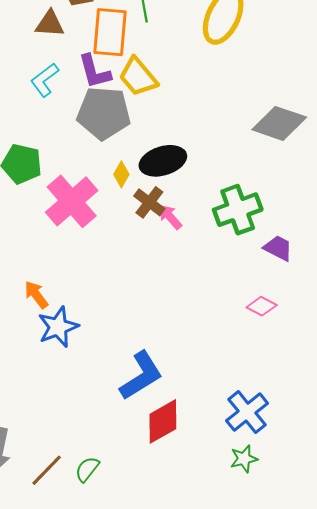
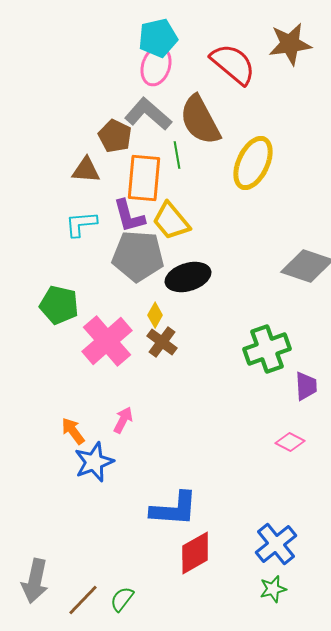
cyan L-shape: (45, 80) -> (81, 224), turned 32
black ellipse: (163, 161) -> (188, 277), moved
brown cross: (149, 202) -> (162, 342), moved
pink arrow: (170, 217) -> (123, 420), moved, turned 68
purple trapezoid: (278, 248) -> (306, 386), turned 60
blue L-shape: (141, 376) -> (174, 509), turned 36

